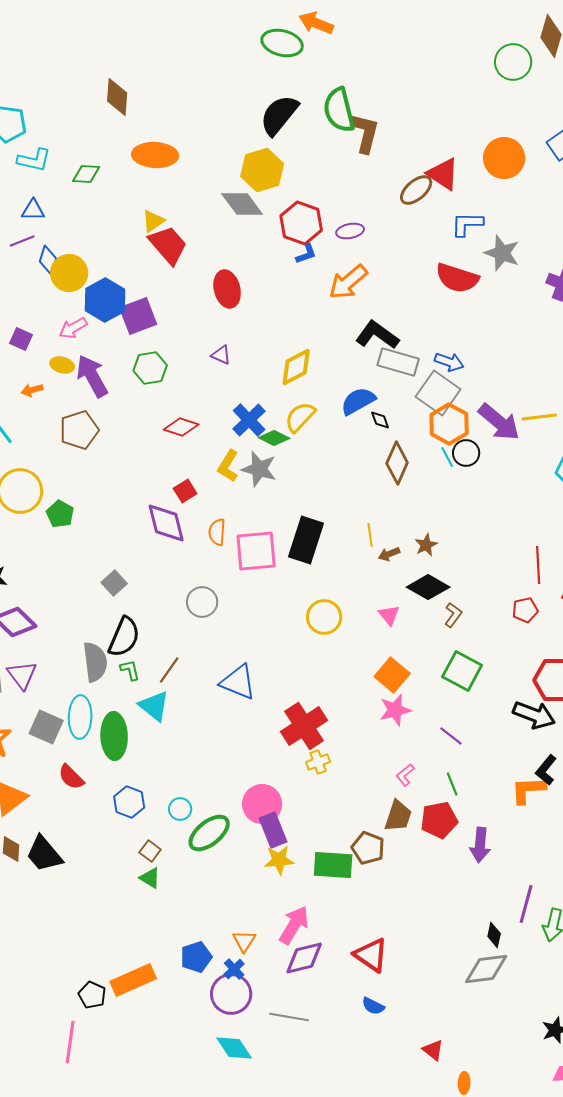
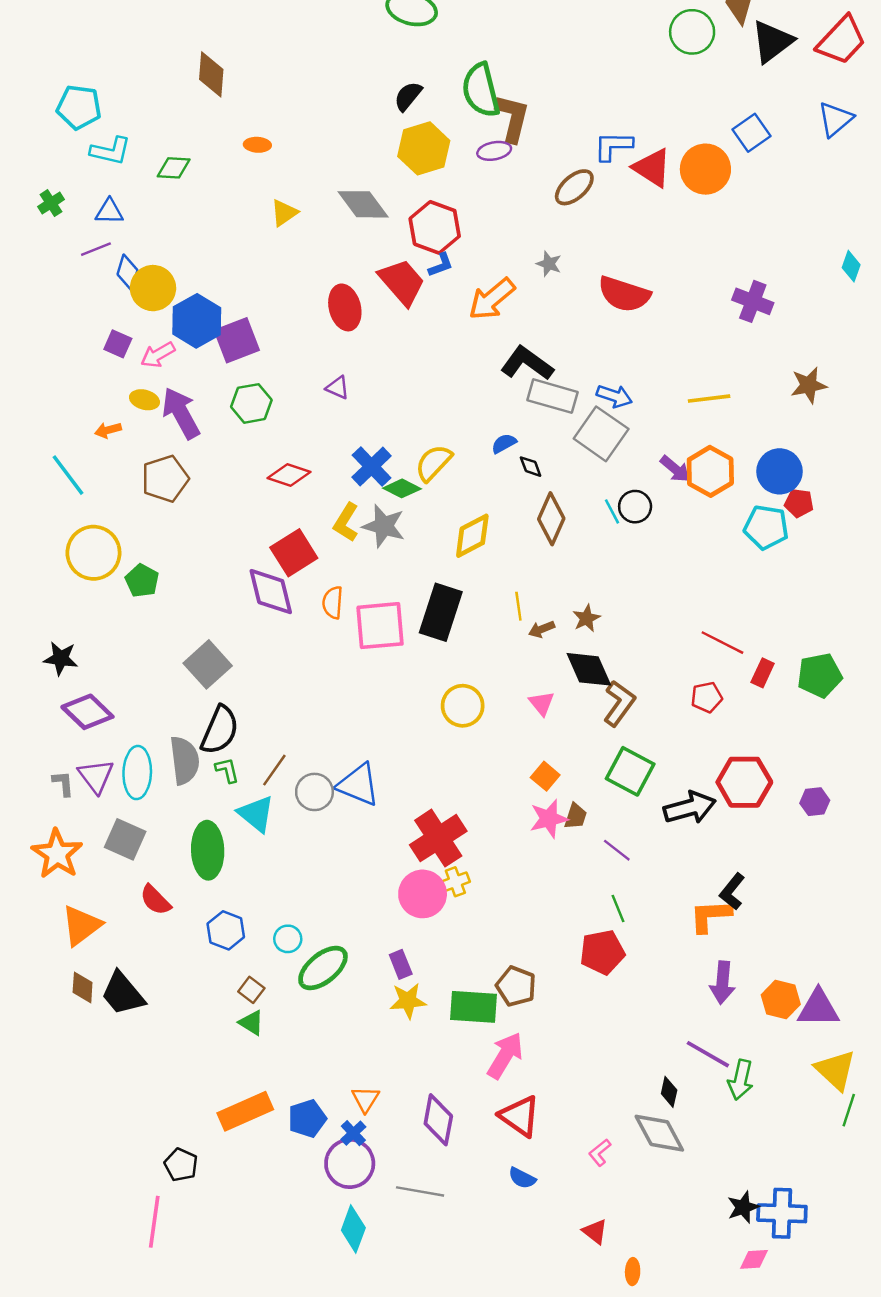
black semicircle: (279, 115) -> (408, 96), size x0.6
orange ellipse: (155, 155) -> (257, 145), size x0.5
orange circle: (504, 158) -> (705, 169), moved
yellow hexagon: (262, 170) -> (424, 148), moved
red triangle: (443, 174) -> (652, 168), moved
yellow triangle: (153, 221) -> (284, 213), moved
blue L-shape: (467, 224) -> (613, 146), moved
purple ellipse: (350, 231) -> (494, 151), moved
red trapezoid: (168, 245) -> (402, 282), moved
gray star: (502, 253) -> (549, 264), moved, size x0.6
purple square: (21, 339) -> (118, 344), moved
yellow diamond: (296, 367) -> (472, 536), moved
blue semicircle: (358, 401) -> (504, 443), size x0.6
yellow line: (539, 417) -> (709, 399), moved
purple arrow: (499, 422) -> (675, 469), size x0.6
orange hexagon: (449, 424) -> (710, 471), moved
red square: (185, 491) -> (294, 553), size x1.6
red line: (538, 565) -> (722, 643), turned -60
gray square: (114, 583) -> (208, 664), size x1.5
black diamond: (428, 587) -> (589, 669), turned 36
gray circle: (202, 602) -> (314, 792), moved
brown L-shape: (453, 615) -> (619, 703), size x1.5
orange square: (392, 675) -> (545, 776), size x0.7
black arrow: (534, 715) -> (690, 808), moved, turned -36
cyan ellipse: (80, 717) -> (137, 773), moved
pink L-shape: (405, 775) -> (600, 1153), moved
pink circle: (262, 804) -> (423, 894), moved
brown trapezoid: (398, 816) -> (576, 816), moved, size x0.7
purple rectangle: (273, 830) -> (401, 964), size x0.7
purple arrow: (480, 845) -> (722, 983), moved
purple line: (526, 904) -> (708, 1054), turned -75
pink arrow: (294, 925) -> (505, 1055), moved
purple diamond: (304, 958) -> (438, 1120), turned -66
gray diamond: (486, 969) -> (659, 1133), turned 69
orange rectangle: (133, 980) -> (245, 1111), moved
cyan diamond: (234, 1048) -> (353, 1229), turned 54

